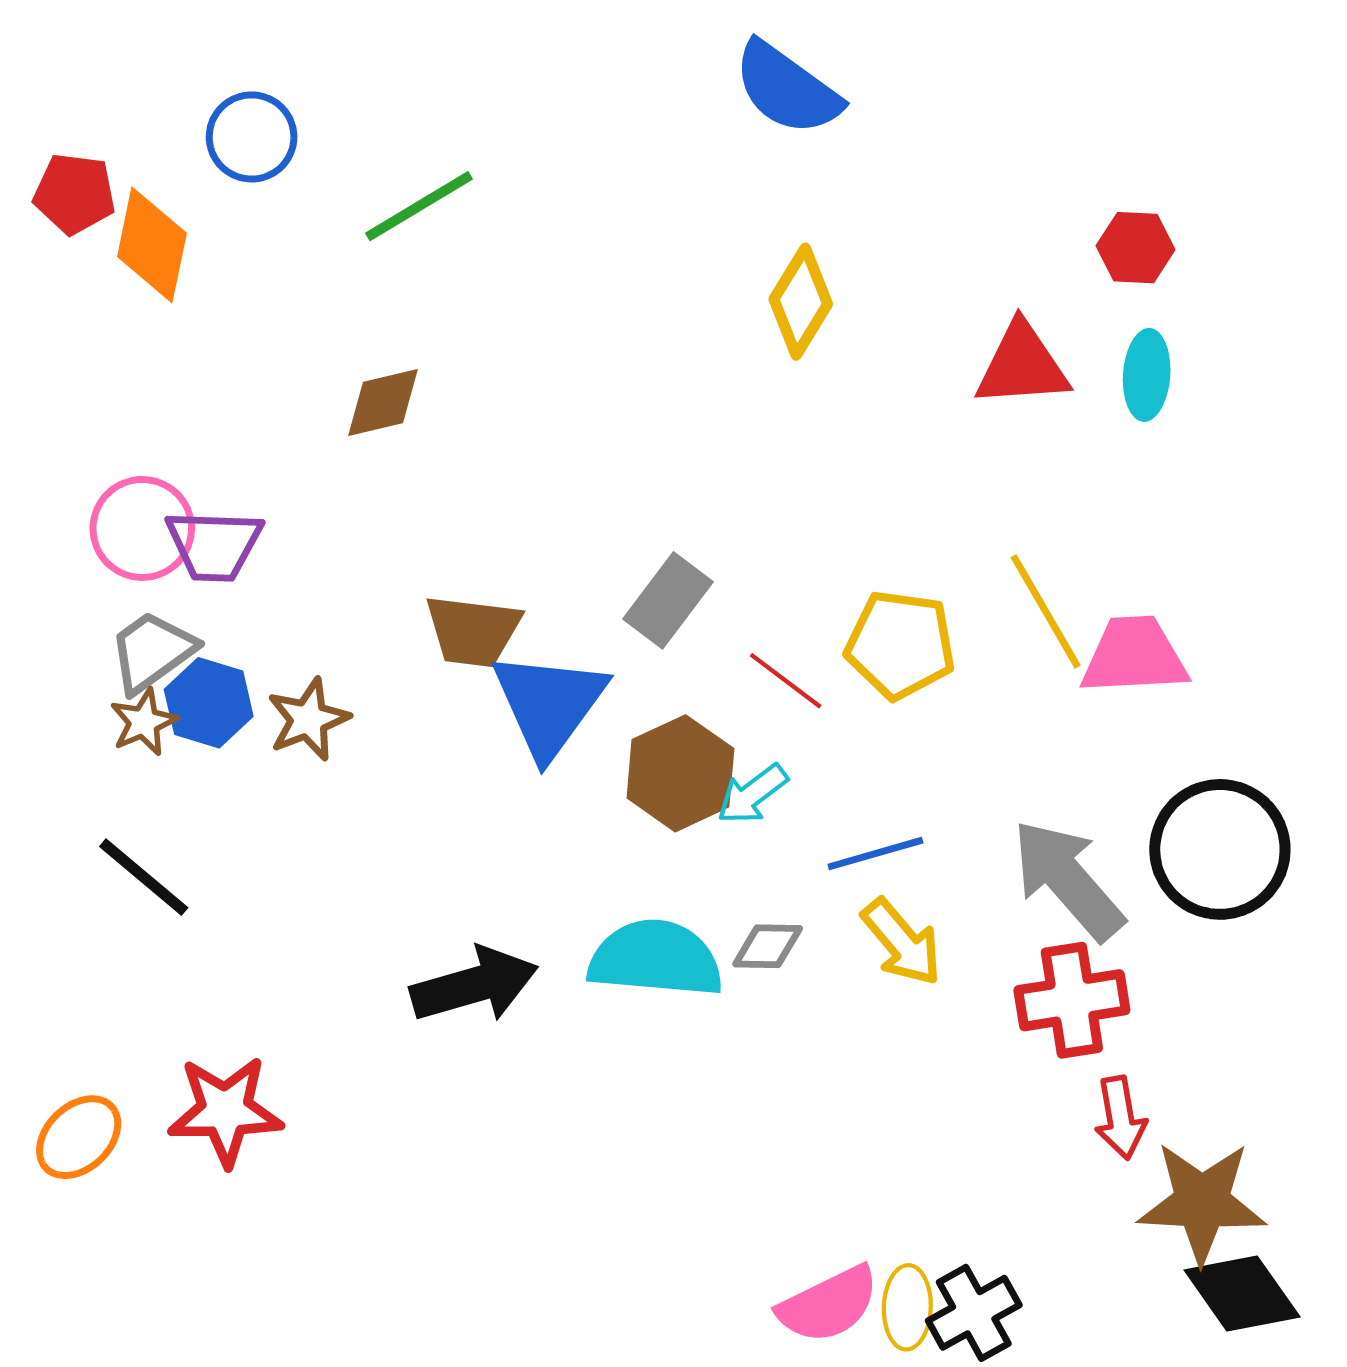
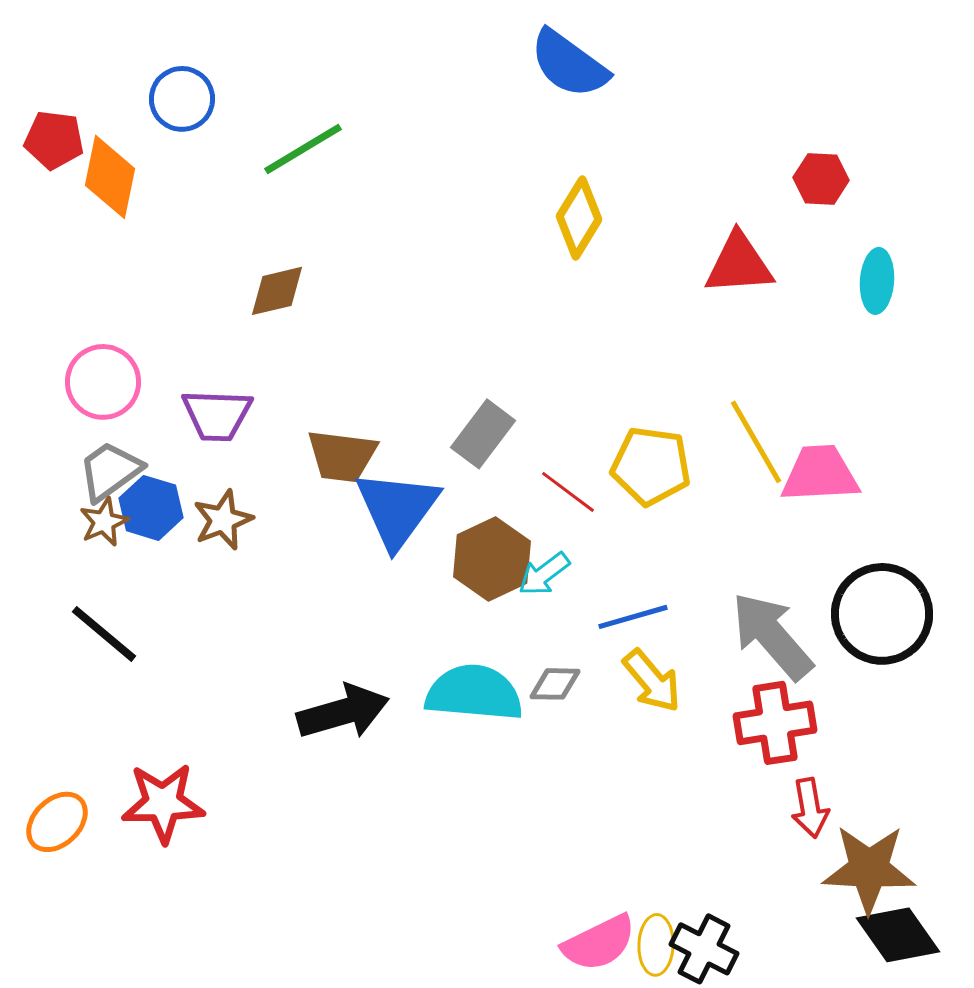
cyan ellipse: (1147, 375) -> (877, 281), moved
purple trapezoid: (214, 545) -> (217, 415), moved
black cross: (974, 1313) -> (704, 949), turned -34

